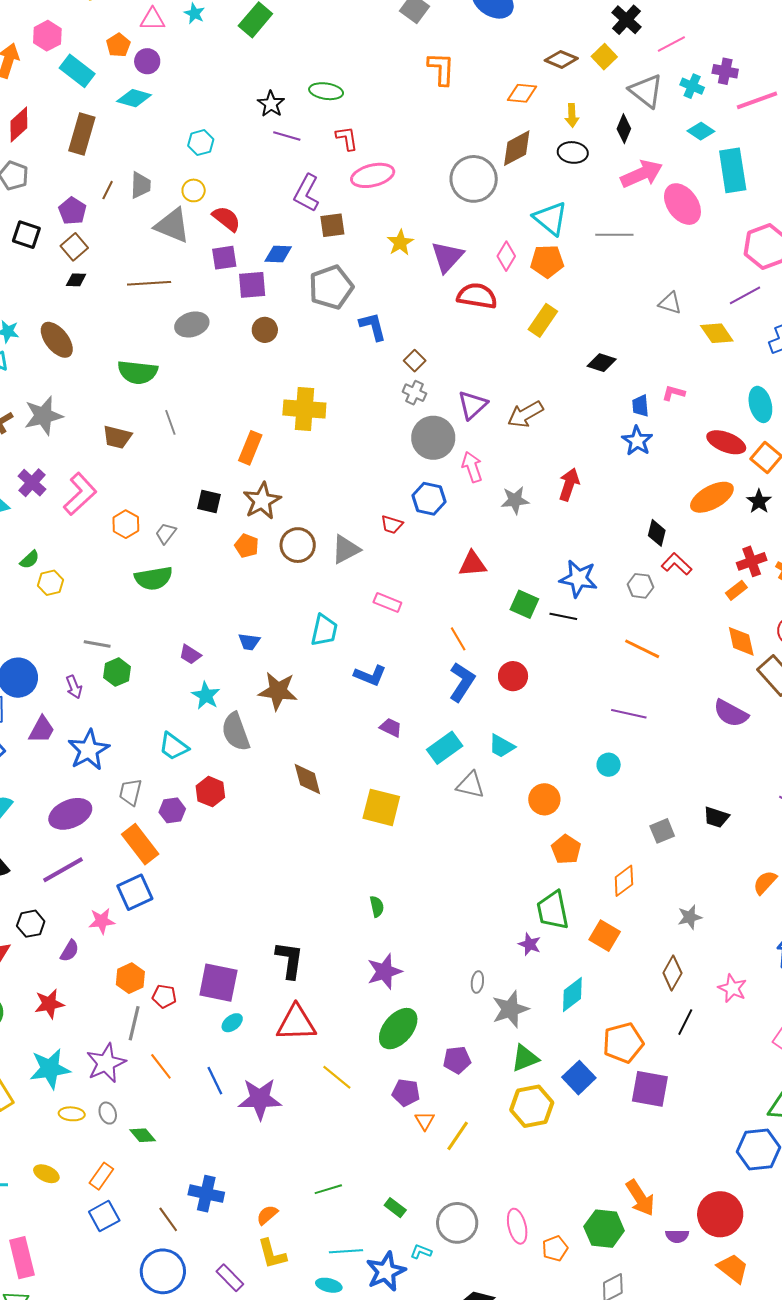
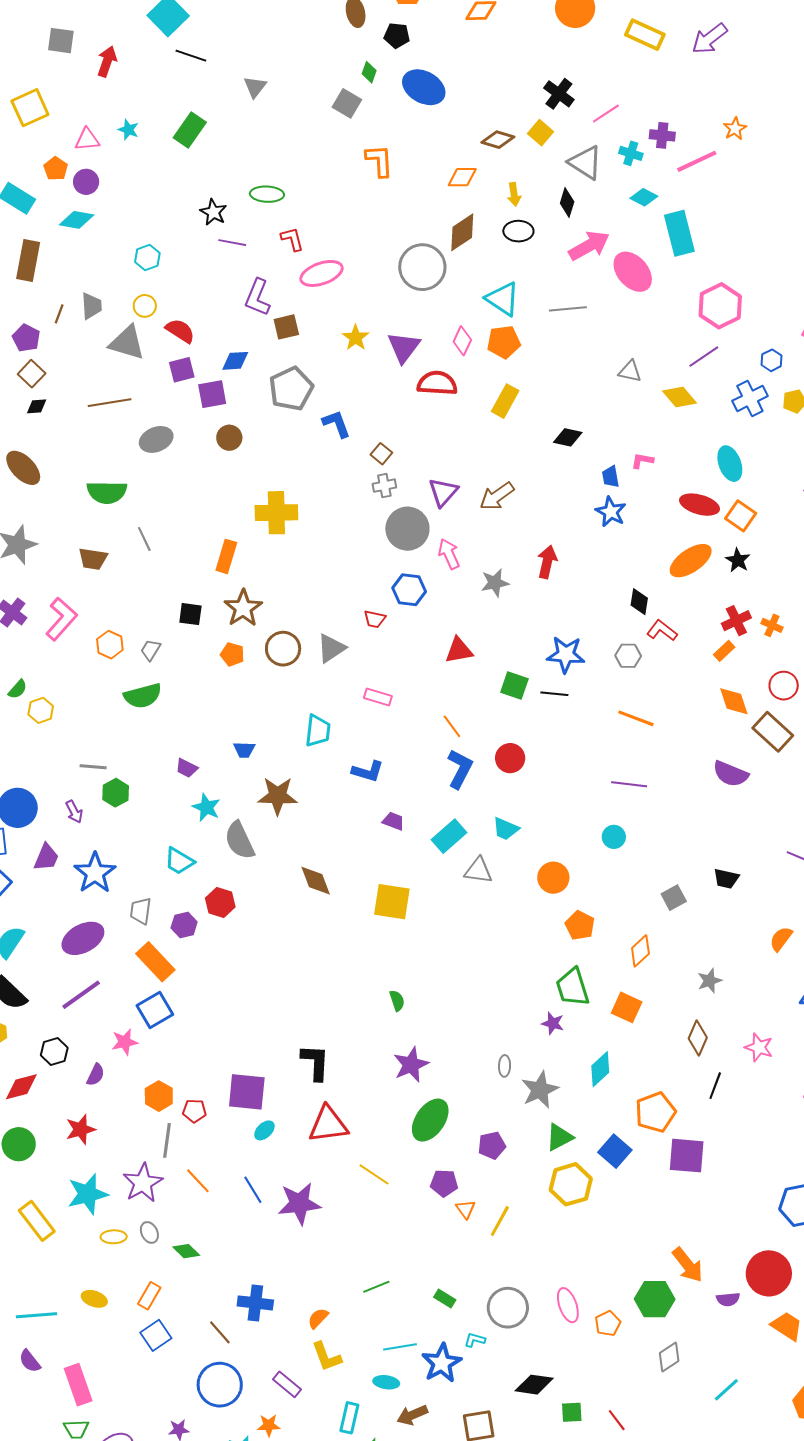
gray cross: (414, 393) -> (384, 486), turned -30

